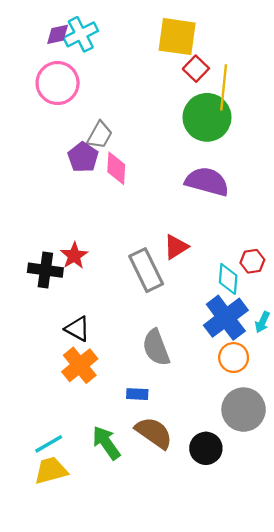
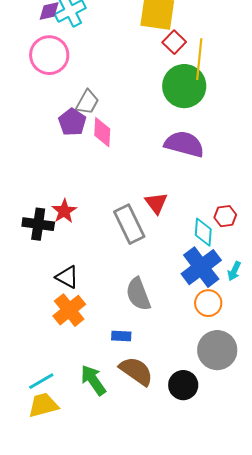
red triangle: (176, 247) -> (156, 203), turned -35

